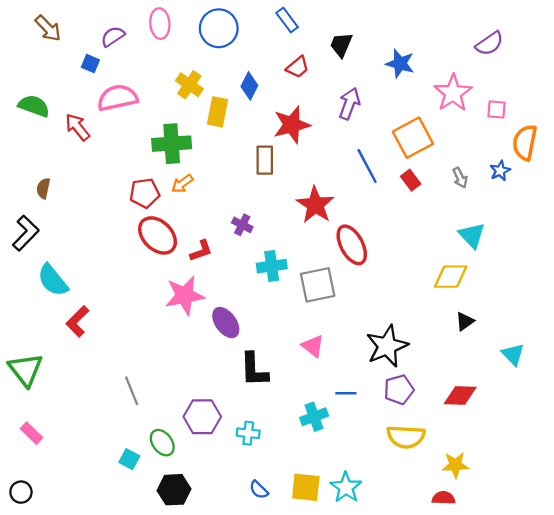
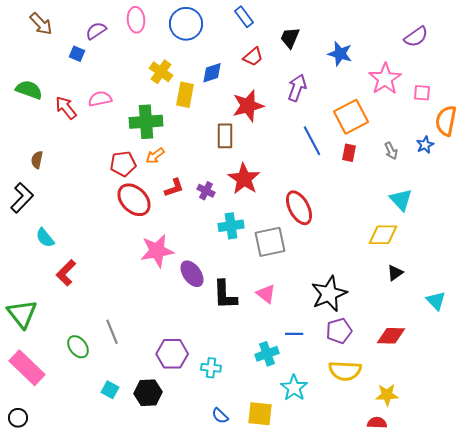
blue diamond: (249, 86) -> (212, 73), turned 45
pink semicircle: (117, 98) -> (100, 99), moved, size x0.7
red rectangle: (411, 180) -> (349, 153), turned 48
red star: (315, 205) -> (244, 179), moved
red L-shape: (201, 251) -> (174, 188), moved
cyan semicircle: (53, 280) -> (45, 238), size x0.7
black L-shape: (254, 370) -> (225, 295), moved
pink rectangle: (32, 433) -> (27, 368), size x1.8
green ellipse: (162, 443) -> (78, 347), moved
cyan star: (346, 487) -> (294, 388), moved
black hexagon: (174, 490) -> (148, 393), moved

